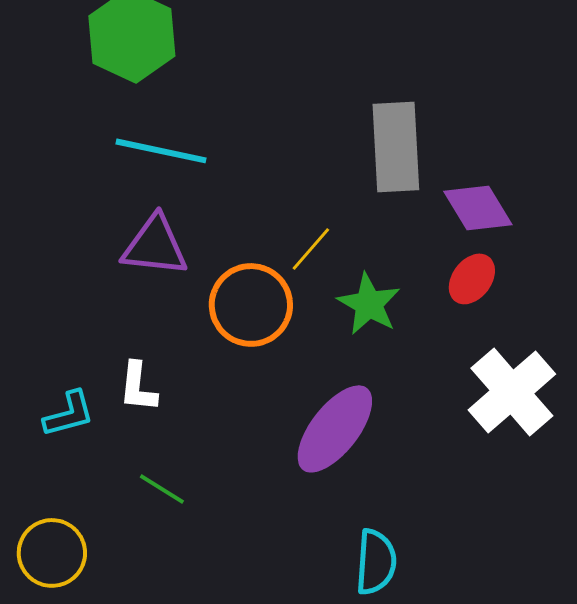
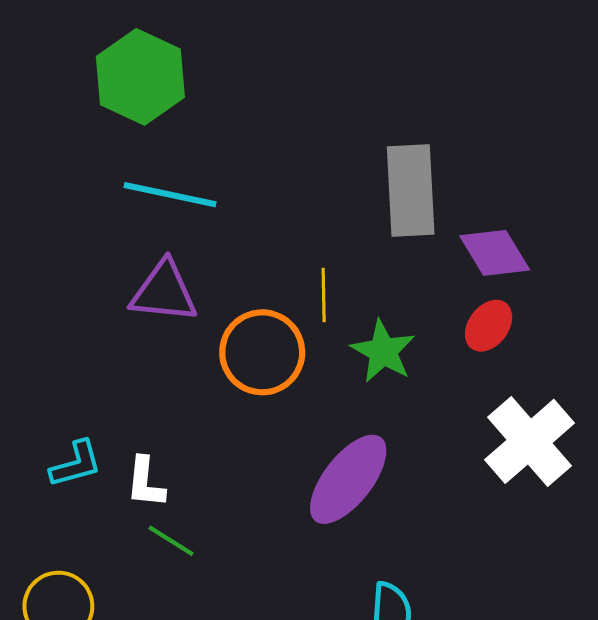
yellow line: (311, 249) -> (324, 295), turned -42
white L-shape: (138, 387) -> (145, 482), moved

